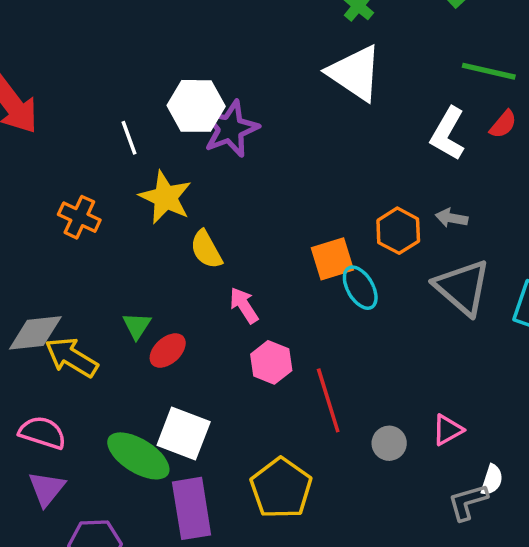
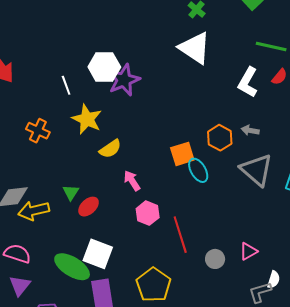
yellow semicircle: (206, 249) -> (110, 149), turned -95
yellow arrow: (71, 357) -> (34, 211), turned -44

